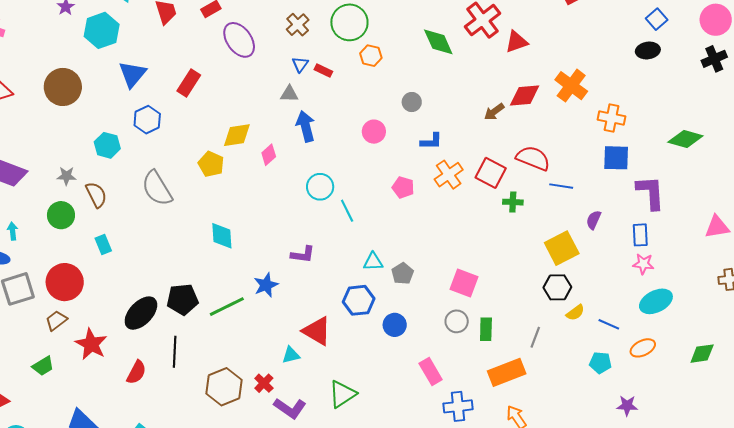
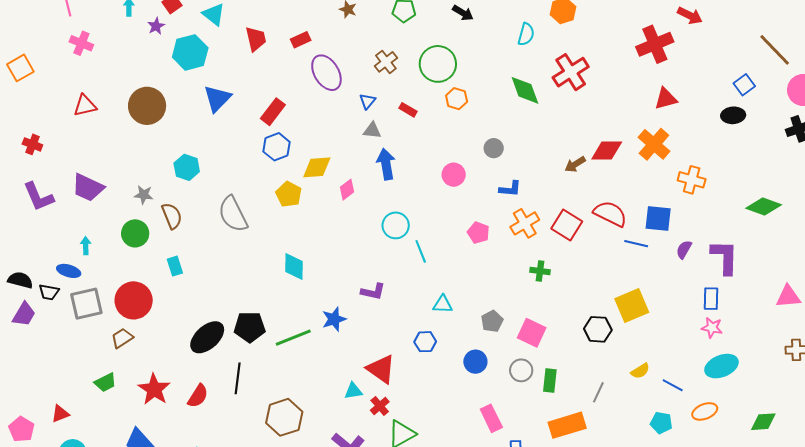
red triangle: (516, 42) -> (666, 99), moved
blue triangle: (300, 64) -> (367, 101), moved
blue hexagon: (147, 120) -> (277, 147), moved
blue square: (616, 158) -> (658, 219), moved
green cross: (513, 202) -> (540, 271), moved
purple semicircle: (594, 220) -> (684, 250), moved
gray pentagon: (403, 274) -> (492, 321), moved
black hexagon: (557, 287) -> (598, 329), moved
blue hexagon: (359, 300) -> (425, 342), size x0.7
blue circle: (395, 325) -> (475, 362), moved
red star: (91, 344) -> (154, 389), moved
red cross: (264, 383) -> (380, 406), moved

